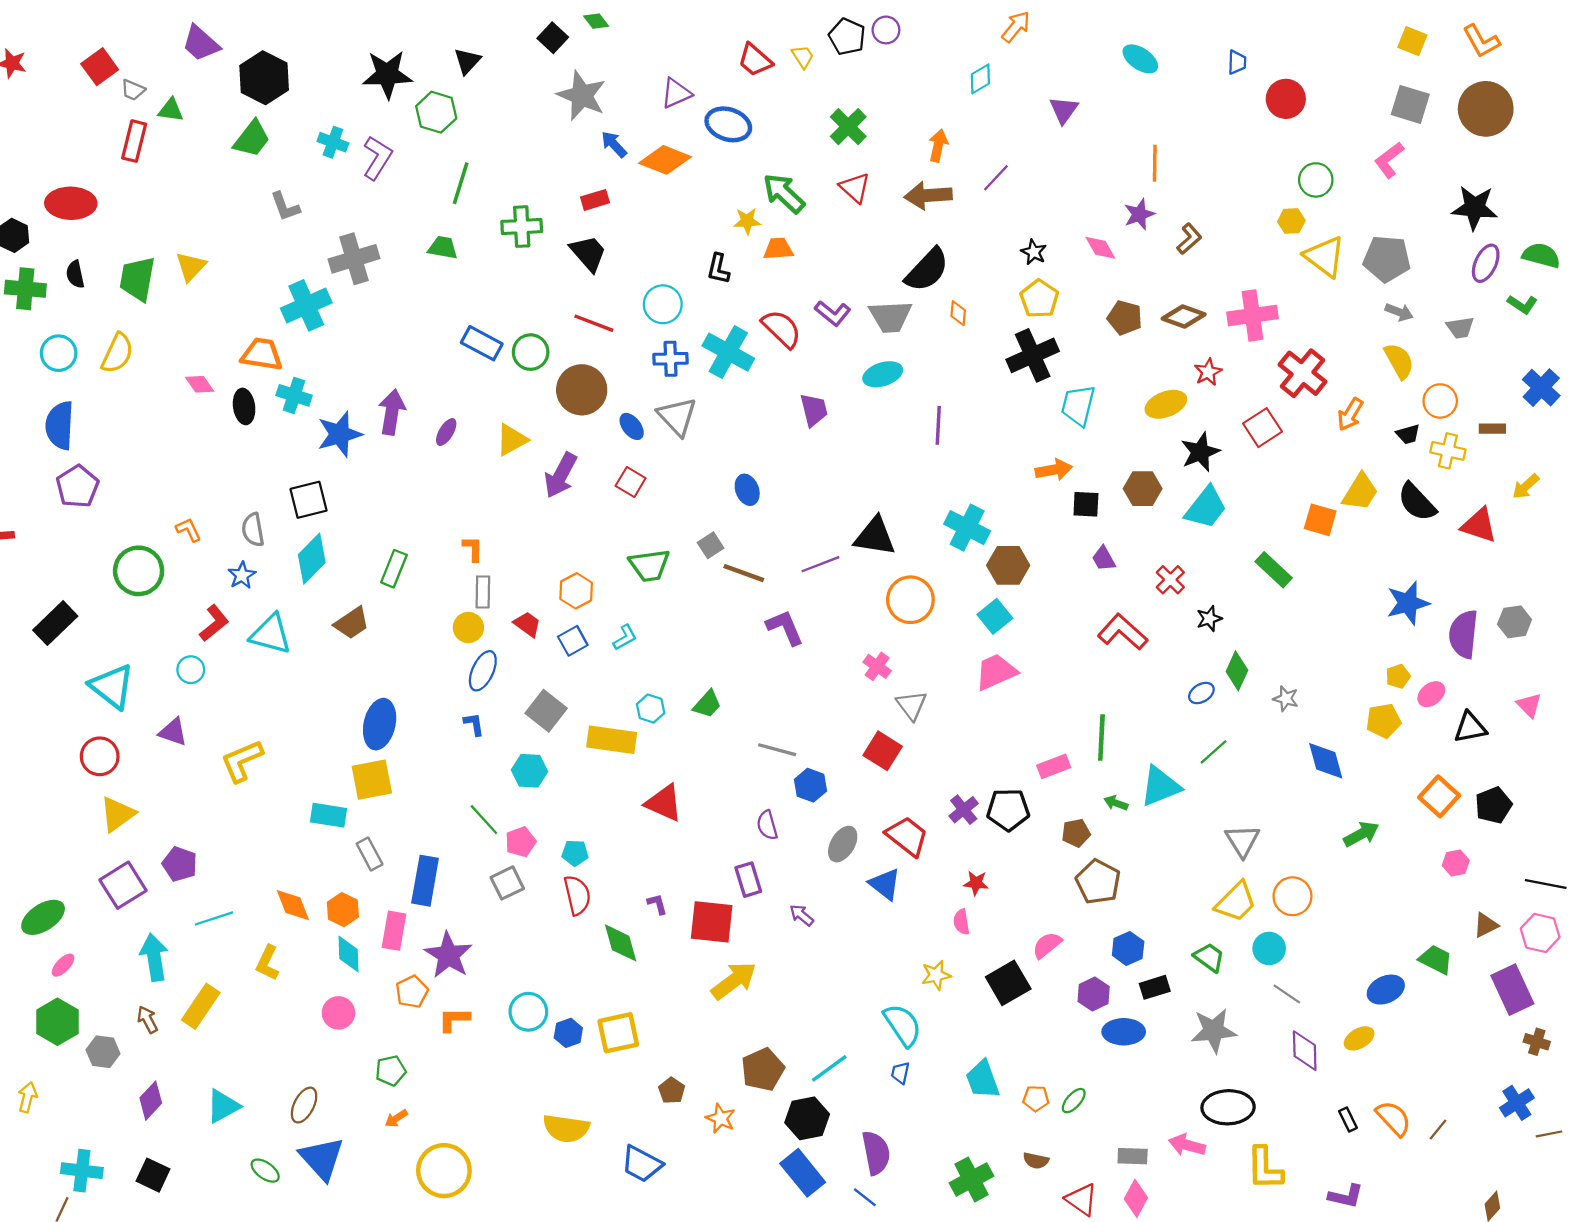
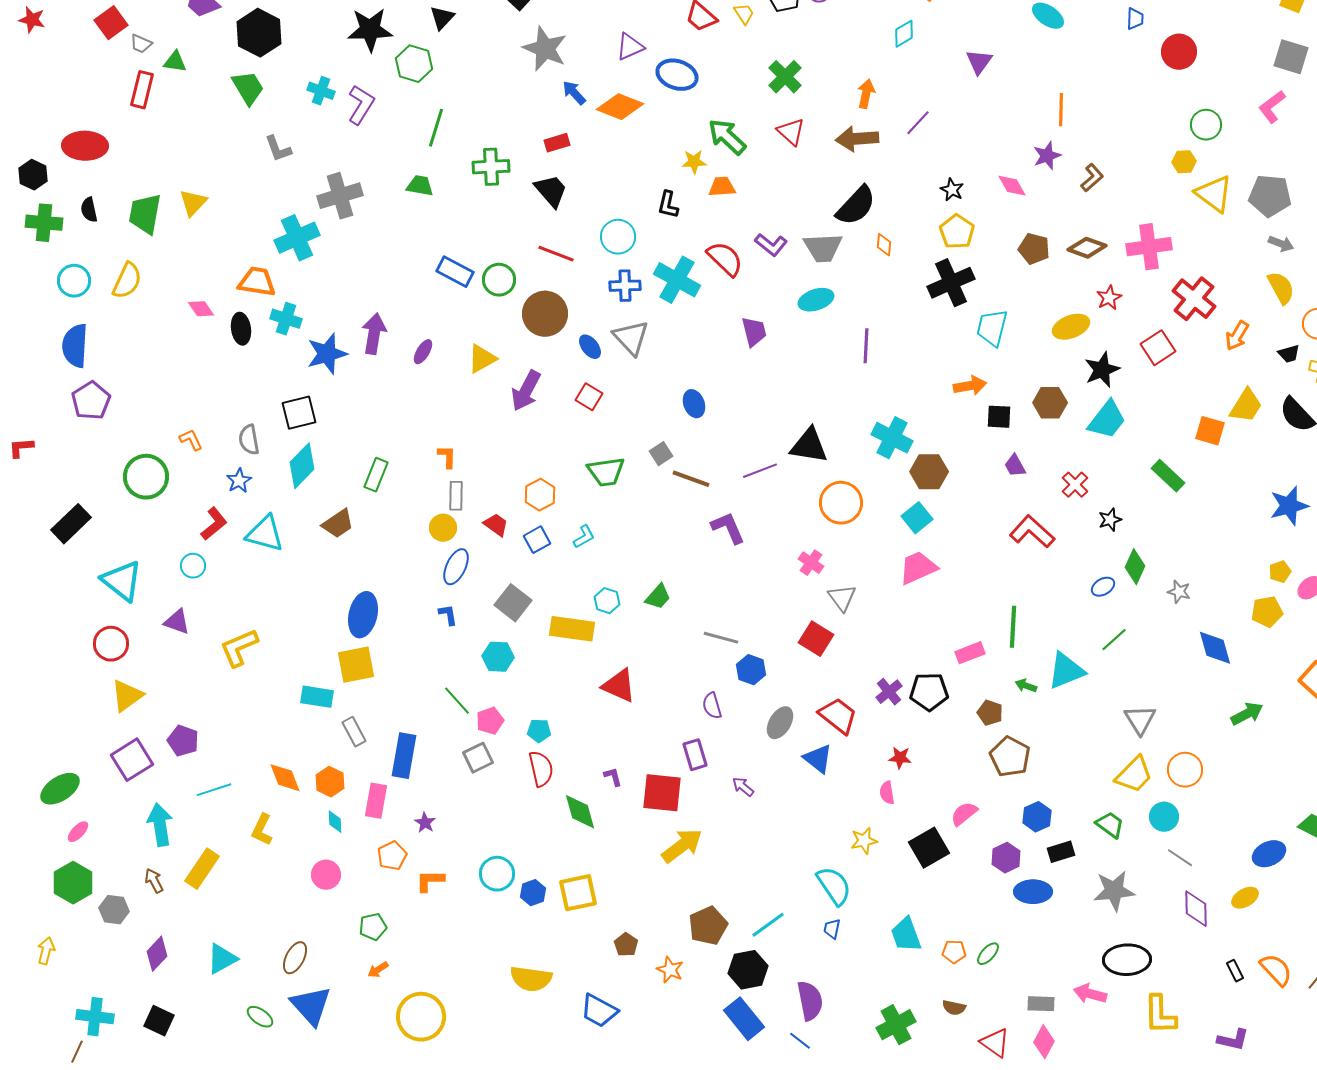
green trapezoid: (252, 139) -> (248, 88), turned -69
brown pentagon: (1076, 833) -> (990, 713), turned 30
cyan diamond: (348, 954) -> (335, 822), size x0.7
purple star: (448, 955) -> (425, 823), size x0.5

